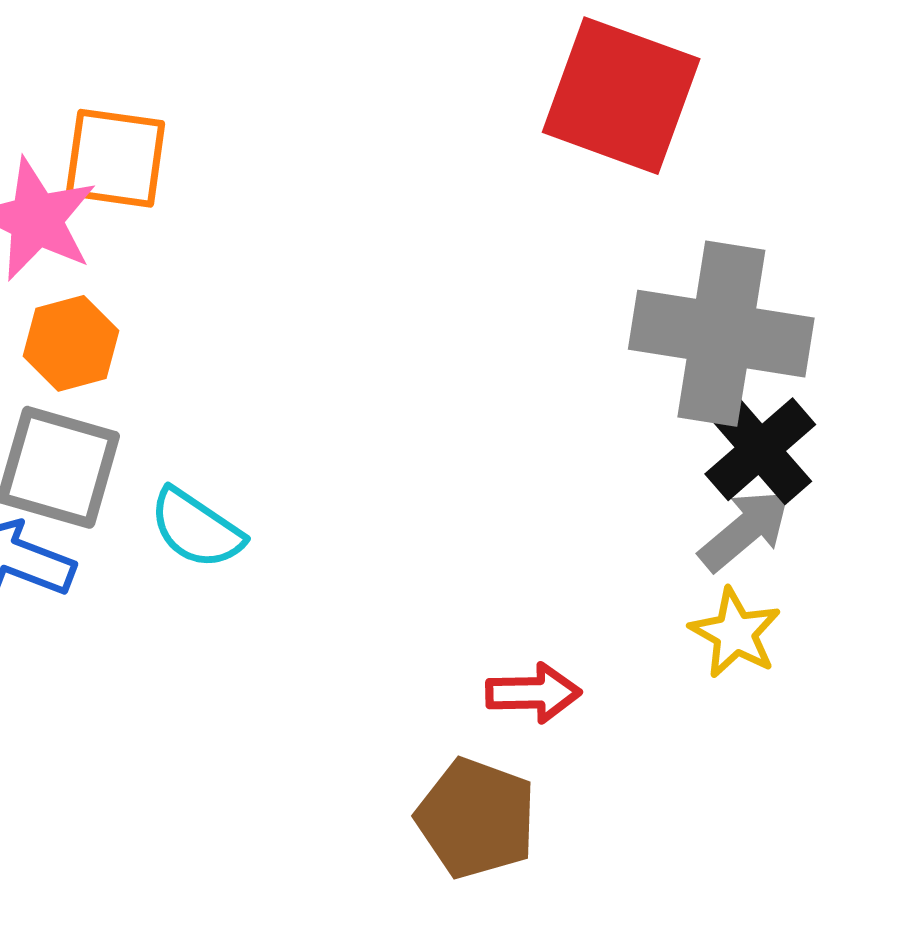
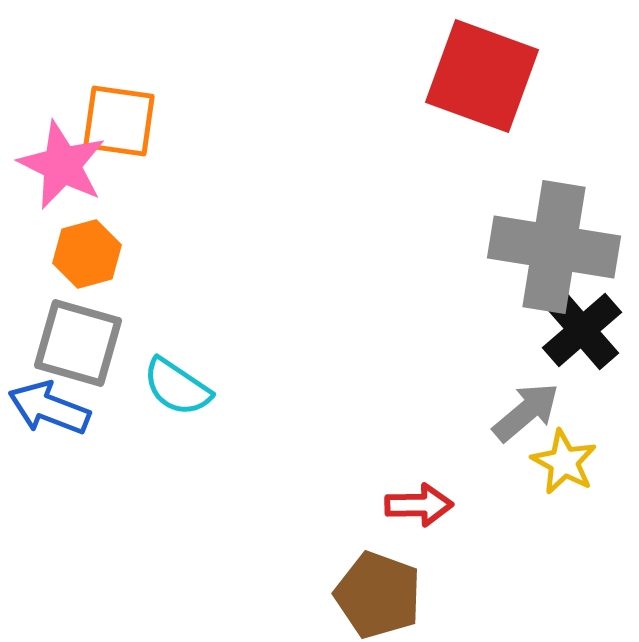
gray arrow: (745, 530) -> (526, 412), moved

